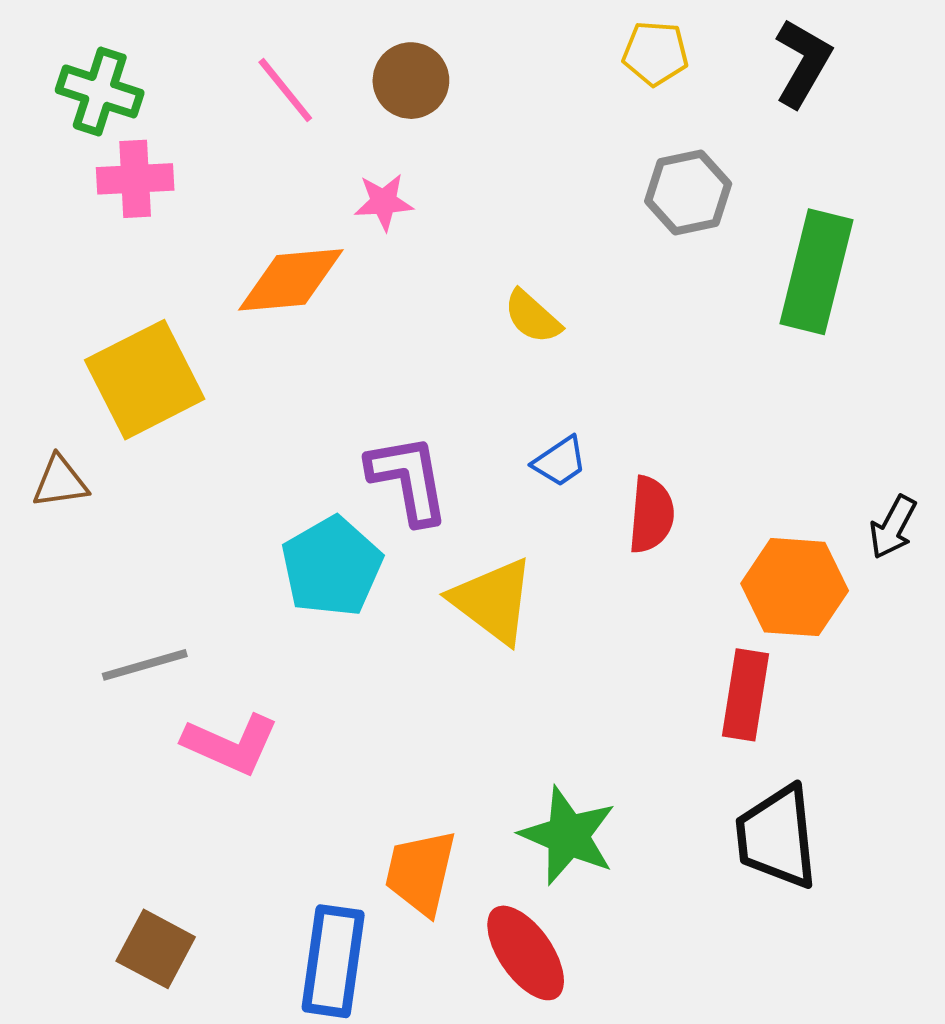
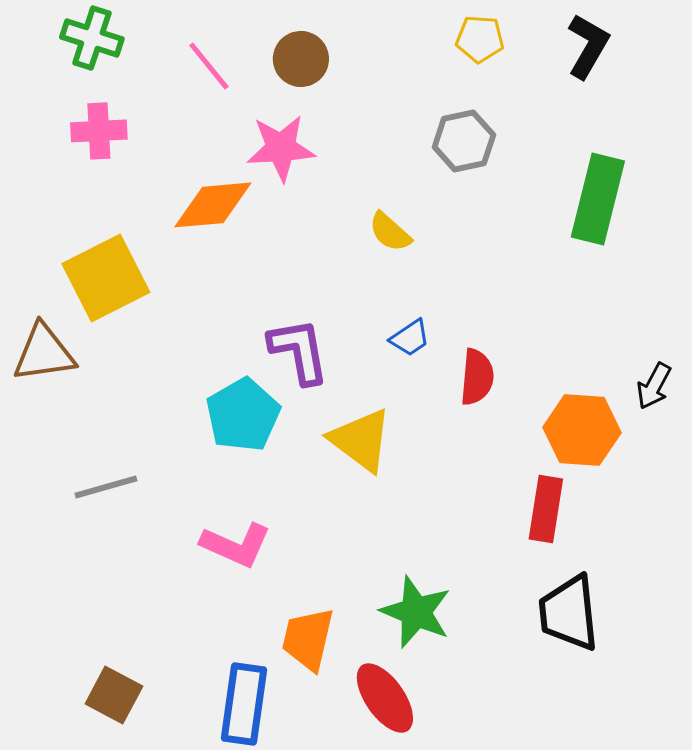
green cross: (100, 91) -> (92, 38), moved
gray hexagon: (688, 193) -> (464, 141), moved
pink star: (384, 202) -> (281, 148), size x1.6
brown triangle: (60, 482) -> (44, 353), size x1.5
pink L-shape: (231, 744) -> (236, 545), moved

